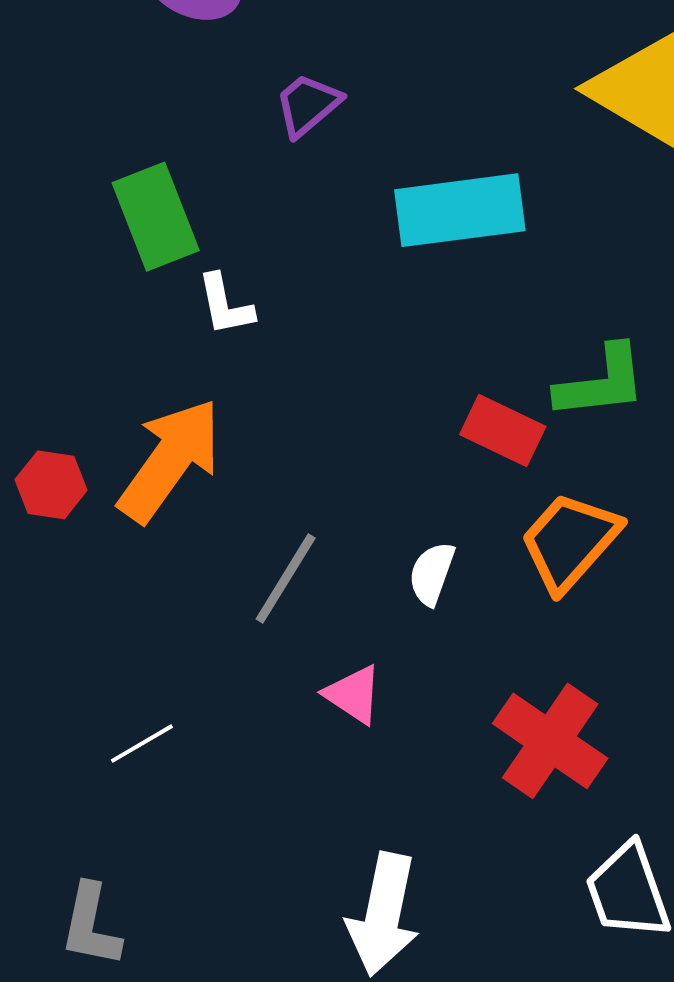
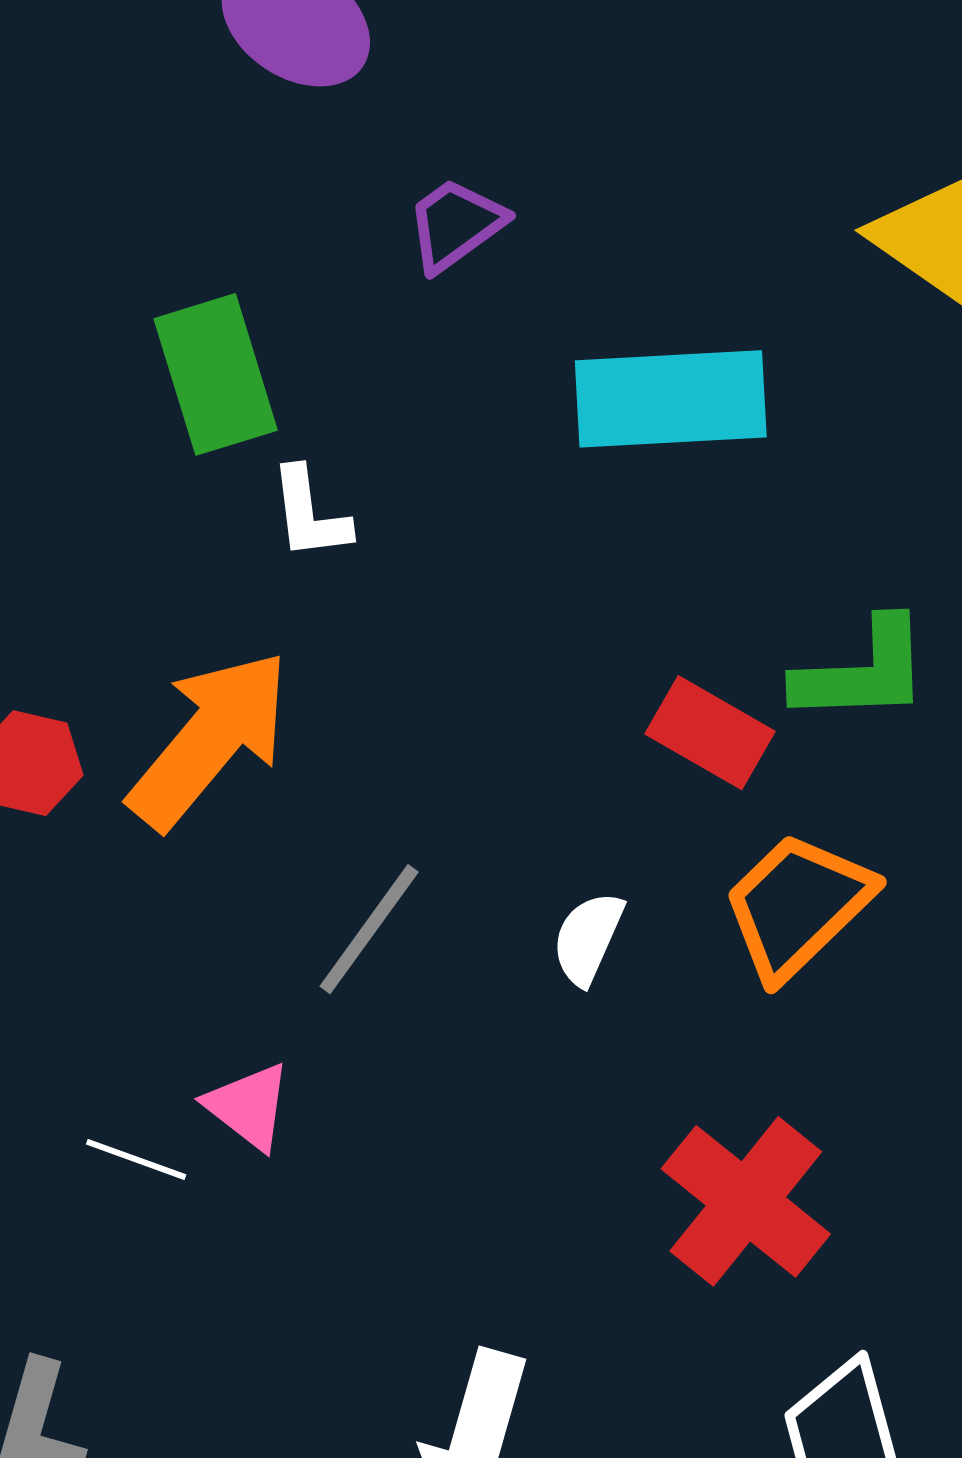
pink triangle: (353, 694) -> (248, 1106), moved
white line: (142, 744) -> (136, 1159), turned 46

